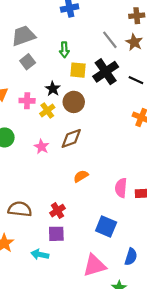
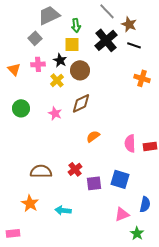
gray trapezoid: (23, 36) -> (49, 15), moved
brown star: (134, 42) -> (129, 24), moved
green arrow: (64, 50) -> (76, 25), moved
yellow square: (78, 70) -> (72, 44), moved
pink cross: (27, 101) -> (38, 64), moved
purple square: (56, 234) -> (94, 183), moved
pink triangle: (94, 265) -> (122, 214), moved, size x0.7

